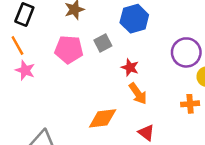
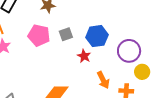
blue hexagon: (134, 19) -> (97, 36), moved
orange arrow: (138, 94) -> (103, 80), moved

